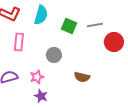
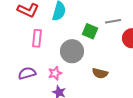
green square: (69, 26) -> (90, 31), moved
gray circle: (54, 55) -> (72, 51), size x1.5

